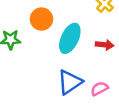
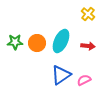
orange circle: (41, 19) -> (37, 43), moved

